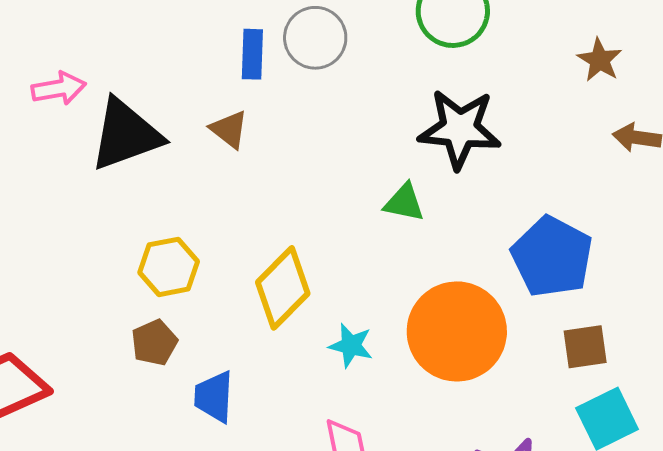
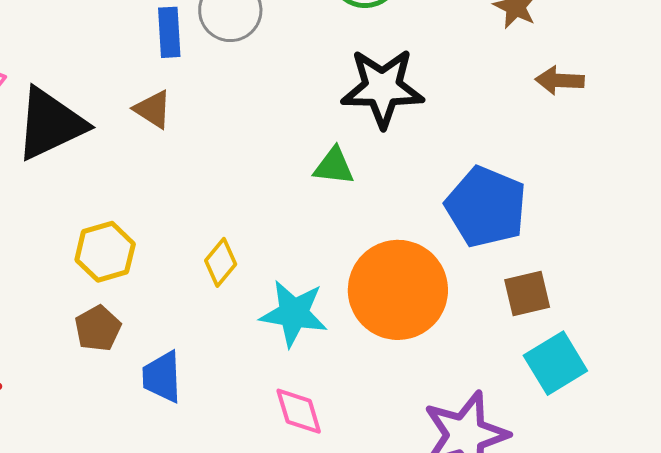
yellow diamond: (283, 288) -> (221, 262), size x0.6
cyan star: (351, 345) -> (294, 313), size x1.5

